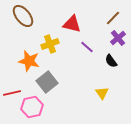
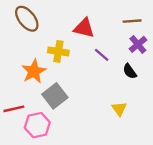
brown line: (113, 18) -> (132, 21), turned 42
yellow cross: (50, 44) -> (58, 51), turned 30
orange star: (29, 61) -> (34, 71), turned 30

